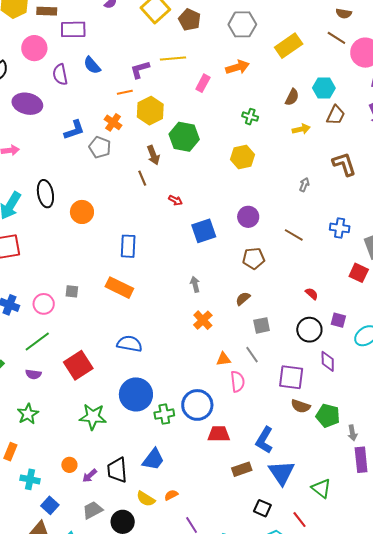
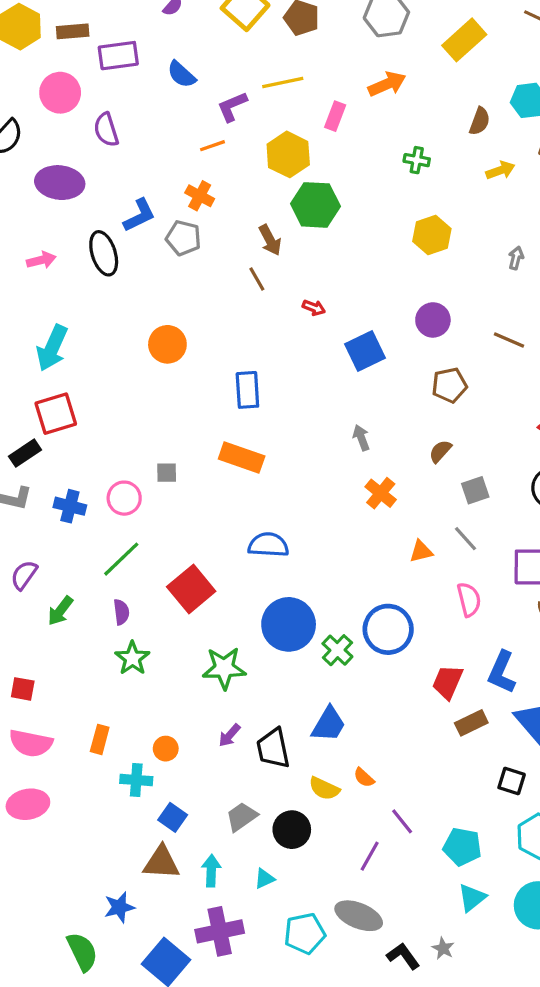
blue semicircle: (92, 65) -> (181, 74), moved
yellow hexagon: (150, 111) -> (288, 154), moved
yellow hexagon: (243, 157) -> (432, 235), moved
black ellipse: (45, 194) -> (104, 253), moved
purple semicircle: (33, 374) -> (121, 612), turned -98
pink semicircle: (238, 381) -> (469, 600), moved
green star: (28, 414) -> (132, 658), moved
green cross: (164, 414) -> (337, 650), turned -30
red trapezoid: (219, 434) -> (448, 682), moved, turned -60
orange circle: (69, 465) -> (166, 749), moved
purple arrow: (90, 476) -> (229, 735), moved
orange semicircle: (171, 495) -> (364, 778), turned -104

